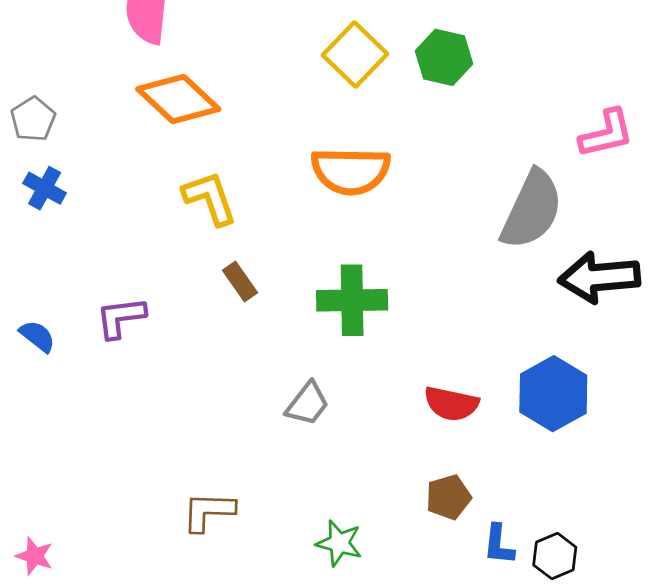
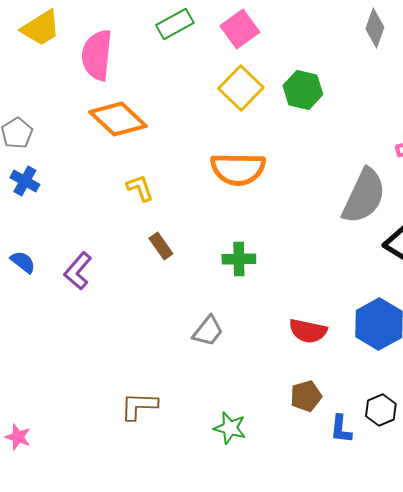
yellow L-shape: (210, 198) -> (140, 188), size x0.7
green cross: (352, 300) -> (239, 259), size x0.7
purple L-shape: (121, 317) -> (78, 271), turned -42
blue semicircle: (37, 336) -> (23, 262), moved
black hexagon: (555, 556) -> (381, 410), moved

